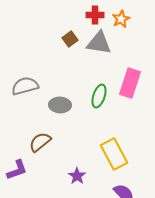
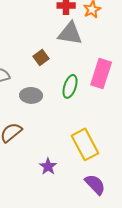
brown square: (70, 39) -> (41, 57), moved

